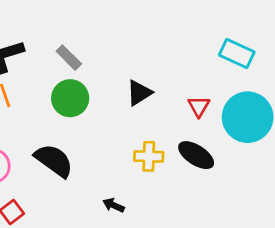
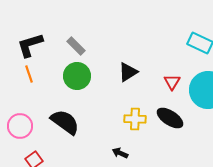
black arrow: (113, 205) -> (120, 153), moved

